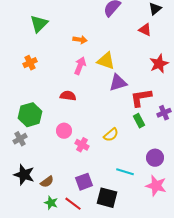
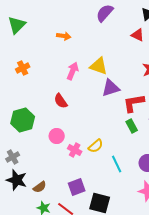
green triangle: (39, 24) -> (17, 25), moved
orange arrow: (80, 40) -> (64, 36), moved
red semicircle: (68, 96) -> (61, 101), turned -133
yellow semicircle: (111, 135) -> (96, 146), moved
gray cross: (20, 139) -> (13, 157), moved
cyan line: (125, 172) -> (117, 164), moved, turned 48

